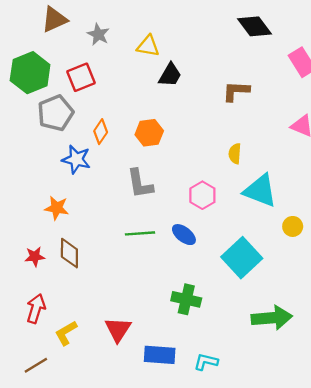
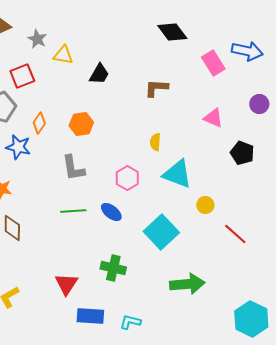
yellow triangle: (148, 46) -> (63, 55), moved
red triangle: (118, 329) -> (66, 284), moved

